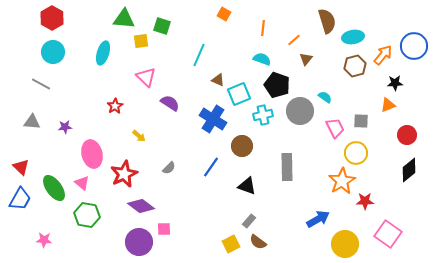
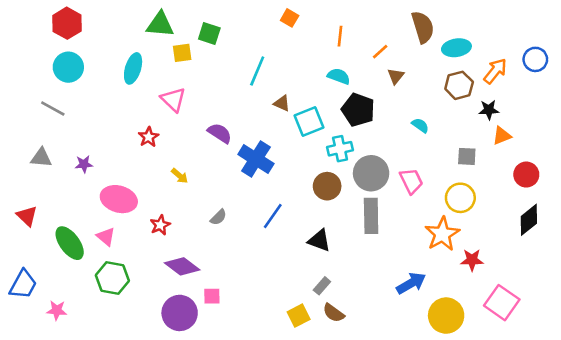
blue circle: (414, 46) -> (535, 59), size x0.7
pink triangle: (146, 77) -> (173, 99), moved
black star: (395, 83) -> (489, 110), moved
gray circle: (300, 111) -> (371, 173), moved
blue cross: (213, 119) -> (256, 159), moved
pink trapezoid: (335, 128) -> (411, 181), moved
brown circle: (242, 146) -> (327, 186), moved
pink ellipse: (92, 154) -> (119, 199), turned -60
red star: (124, 174) -> (160, 225), size x0.6
blue trapezoid: (20, 199) -> (23, 284), moved

